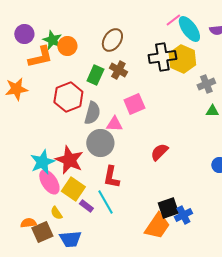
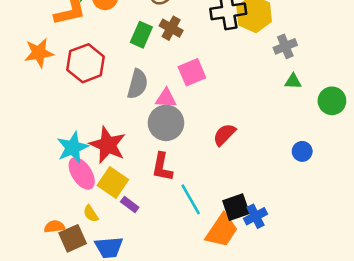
red hexagon: (68, 97) -> (86, 63), moved
gray circle: (100, 143) -> (166, 123), moved
cyan line: (105, 202) -> (191, 199), moved

